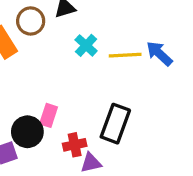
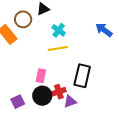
yellow line: (125, 55) -> (58, 48), moved
black circle: (27, 132) -> (42, 96), moved

